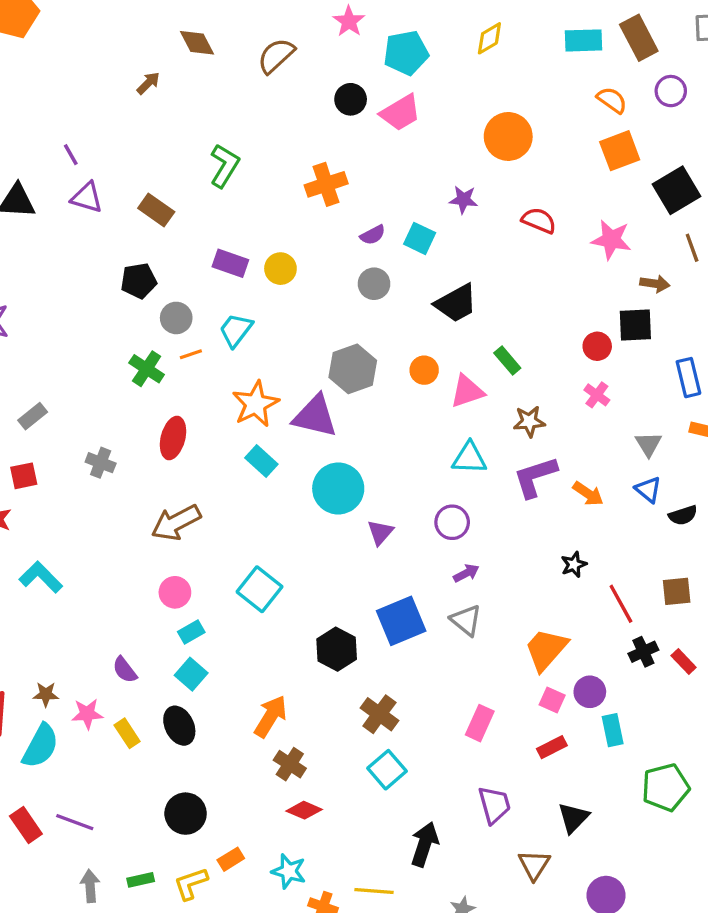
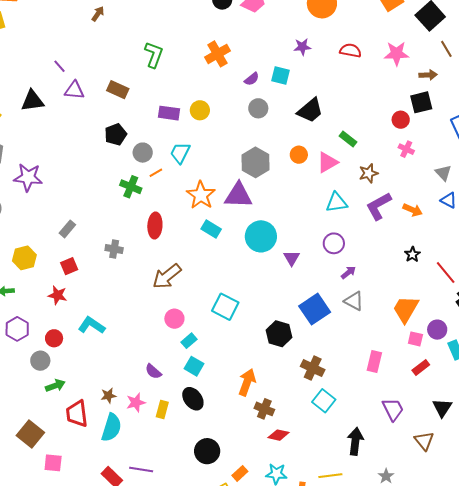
yellow rectangle: (127, 733) -> (162, 410), turned 60

